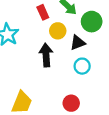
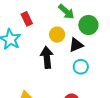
red rectangle: (43, 12) -> (27, 19), moved

